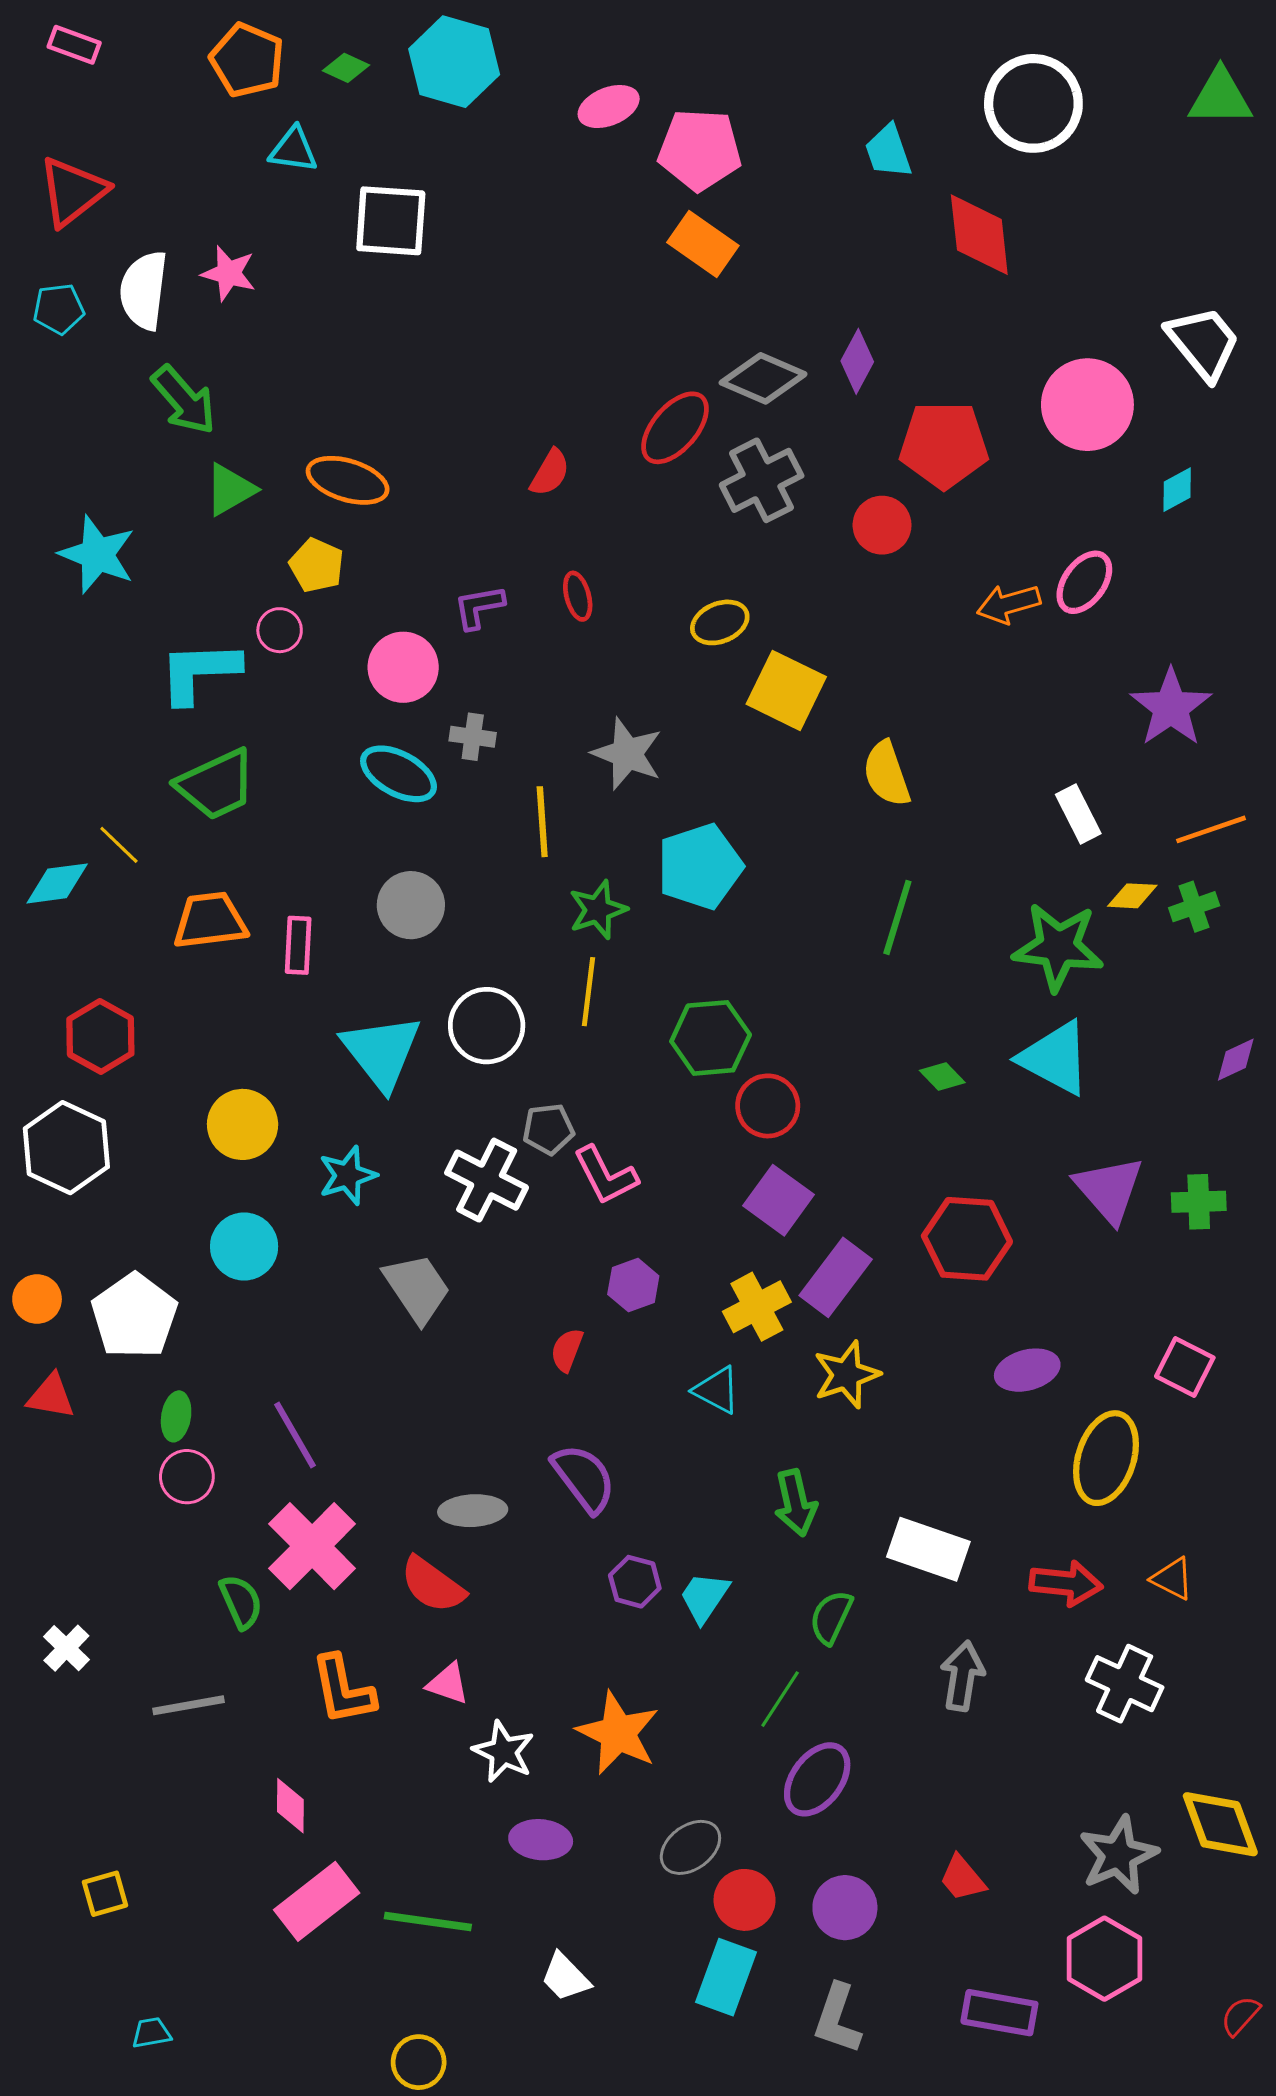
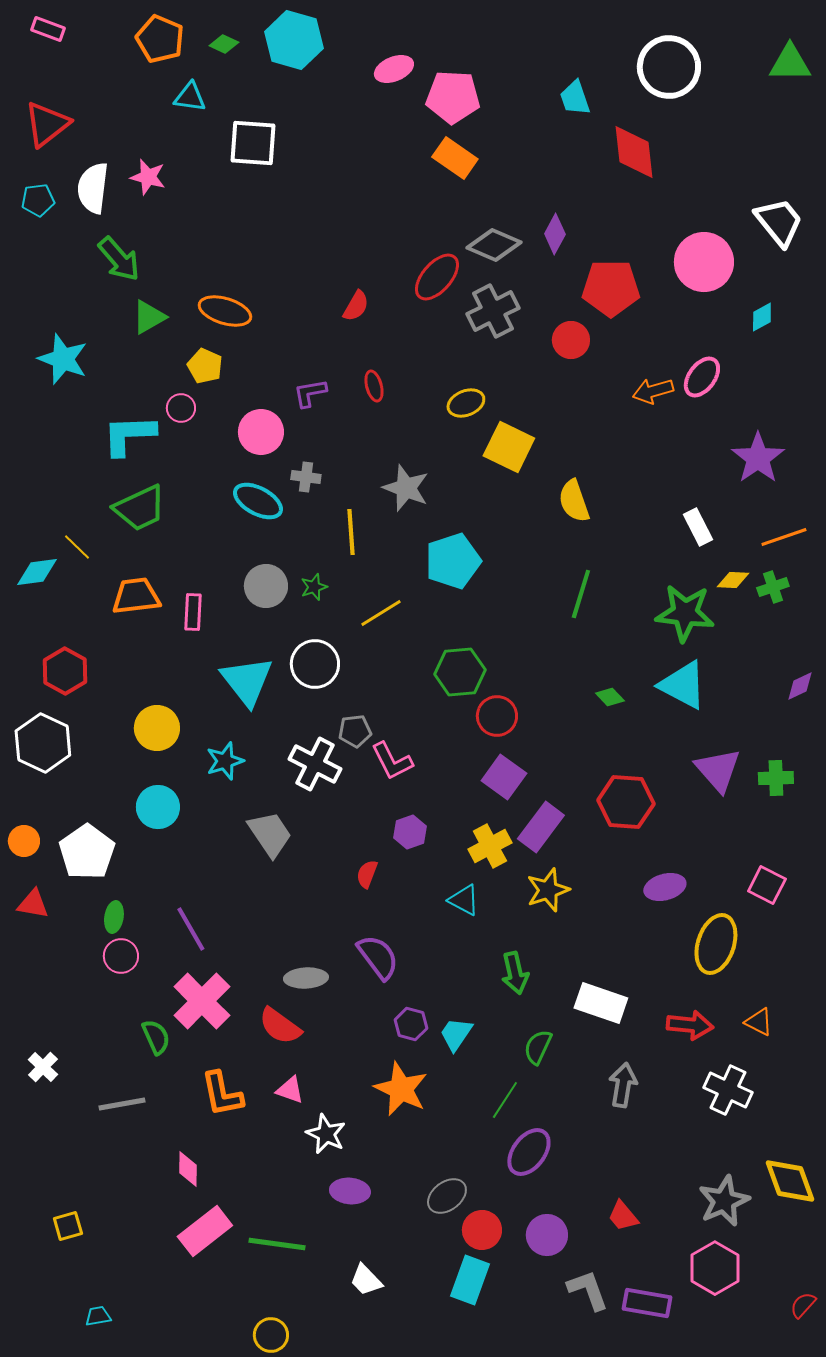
green star: (598, 910) -> (314, 587), moved, size x0.7
yellow line: (589, 992) -> (381, 613), moved, turned 51
orange star: (618, 1733) -> (401, 1089), moved
gray L-shape: (837, 2019) -> (588, 1290), moved, turned 141

